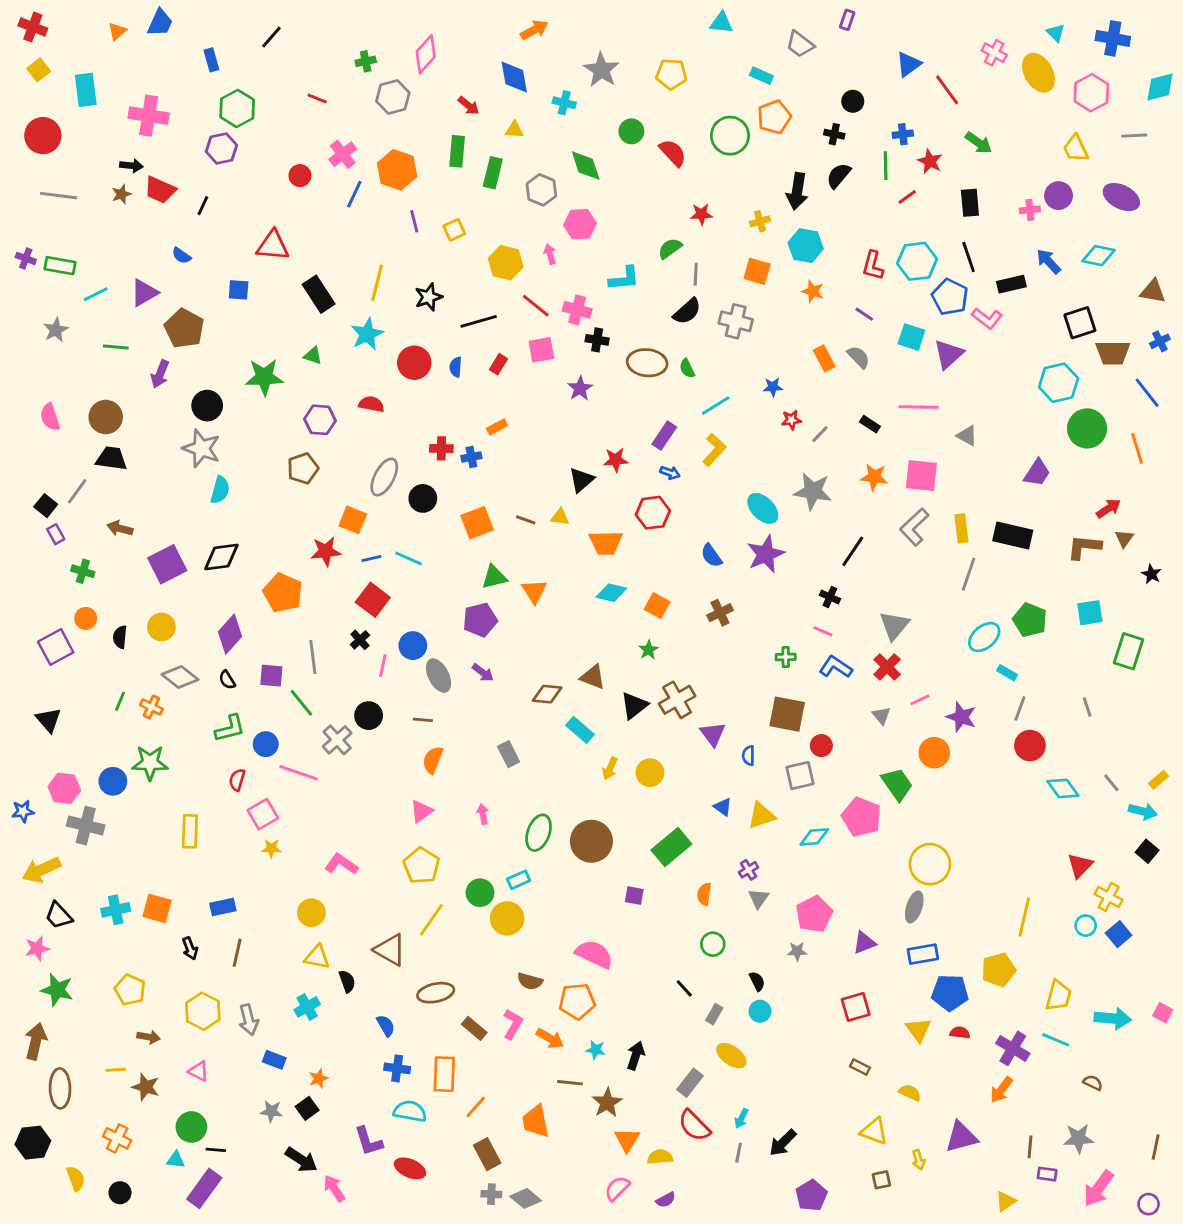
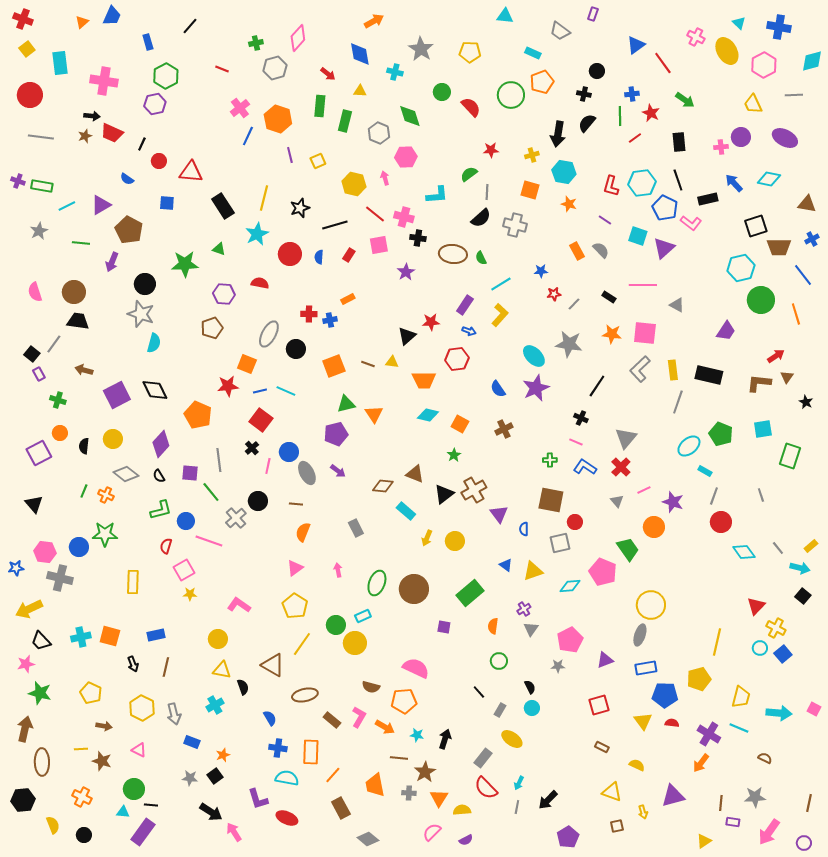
red circle: (300, 176) -> (159, 161), moved
black diamond: (221, 557) -> (155, 390), turned 72
gray cross: (491, 1194) -> (409, 793), moved

